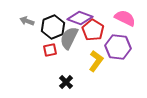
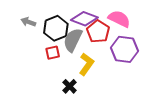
pink semicircle: (125, 18) -> (119, 19), moved
yellow L-shape: (96, 61) -> (86, 64), moved

